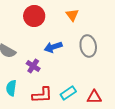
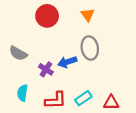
gray ellipse: (88, 46) -> (90, 48), moved
blue arrow: (53, 47) -> (67, 62), moved

